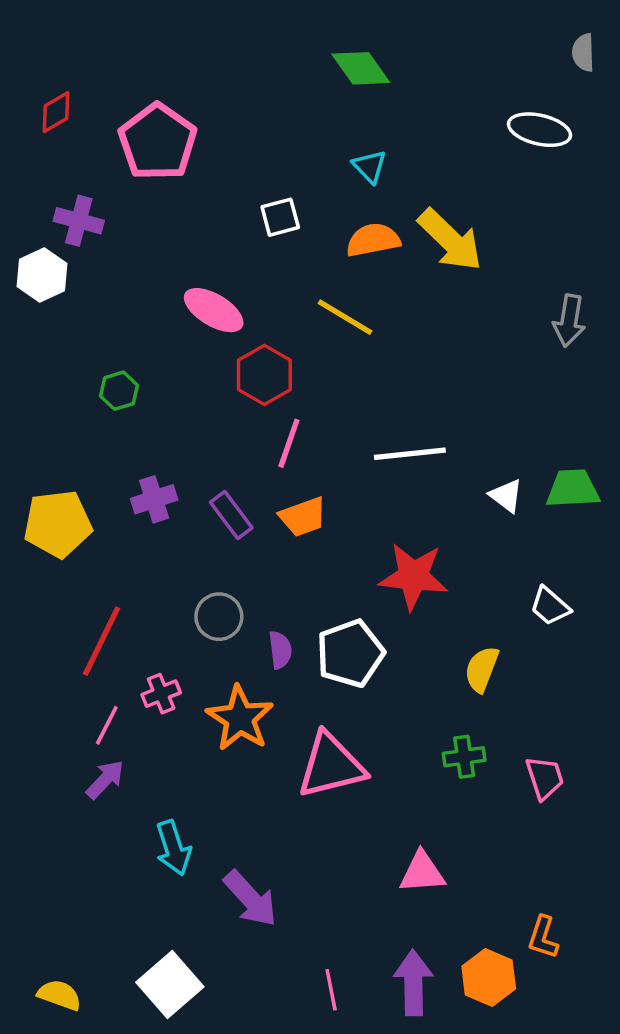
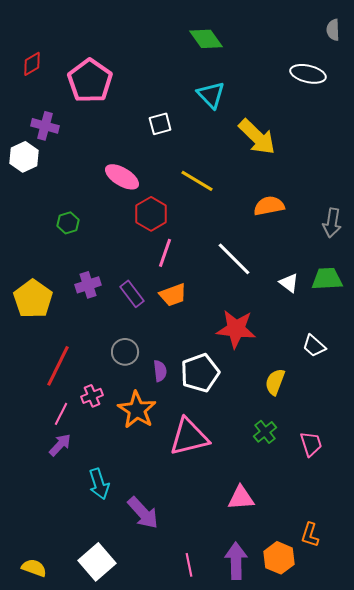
cyan triangle: (370, 166) -> (211, 95), size x1.4
orange semicircle: (373, 240) -> (269, 206), moved
gray arrow: (569, 321) -> (332, 223), moved
white line: (410, 454) -> (234, 259), turned 51
yellow pentagon: (58, 524) -> (33, 299), turned -30
green cross: (464, 757) -> (265, 432), turned -30

